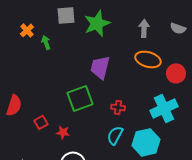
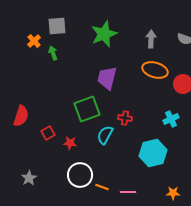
gray square: (66, 15) -> (57, 26), moved
cyan cross: (164, 108) -> (171, 119), size x0.6
cyan semicircle: (115, 135) -> (105, 135), moved

